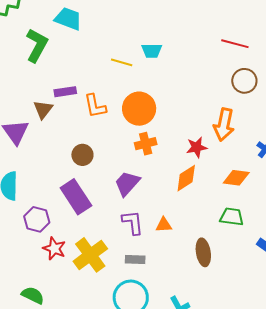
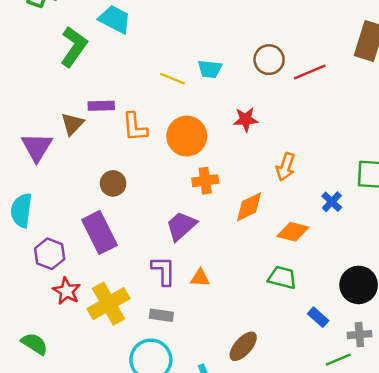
red line: (235, 44) -> (310, 72), turned -44
brown circle: (244, 81) -> (269, 60), moved
orange arrow: (224, 125) -> (286, 167), size x0.7
orange cross: (146, 144) -> (205, 181), moved
red star: (197, 147) -> (246, 119), moved
orange diamond: (186, 178) -> (249, 207), moved
purple trapezoid: (127, 183) -> (181, 226), moved
brown ellipse: (203, 252) -> (243, 346), moved, turned 44

